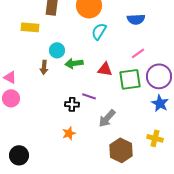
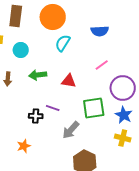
cyan circle: (57, 50) -> (21, 50), moved
green square: (130, 79) -> (94, 108), moved
orange star: (69, 133) -> (24, 146), moved
yellow cross: (155, 138) -> (123, 138), moved

